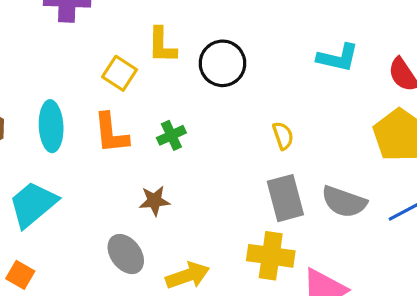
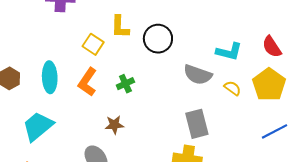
cyan L-shape: (338, 58) -> (229, 52), moved
orange L-shape: (111, 133) -> (87, 82), turned 40
yellow semicircle: (283, 136) -> (233, 88), moved, turned -36
gray semicircle: (344, 202) -> (198, 75), moved

